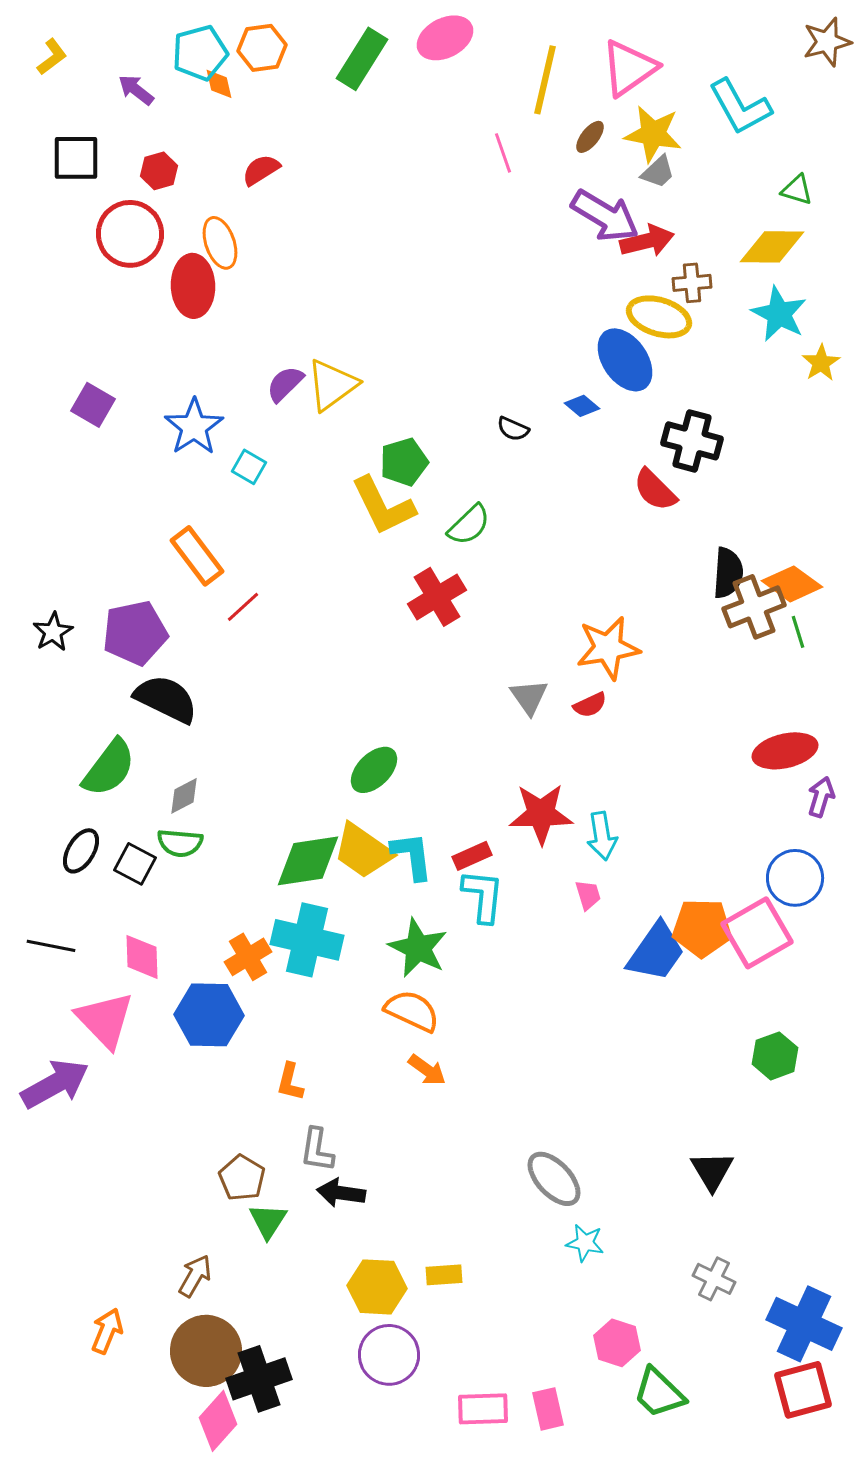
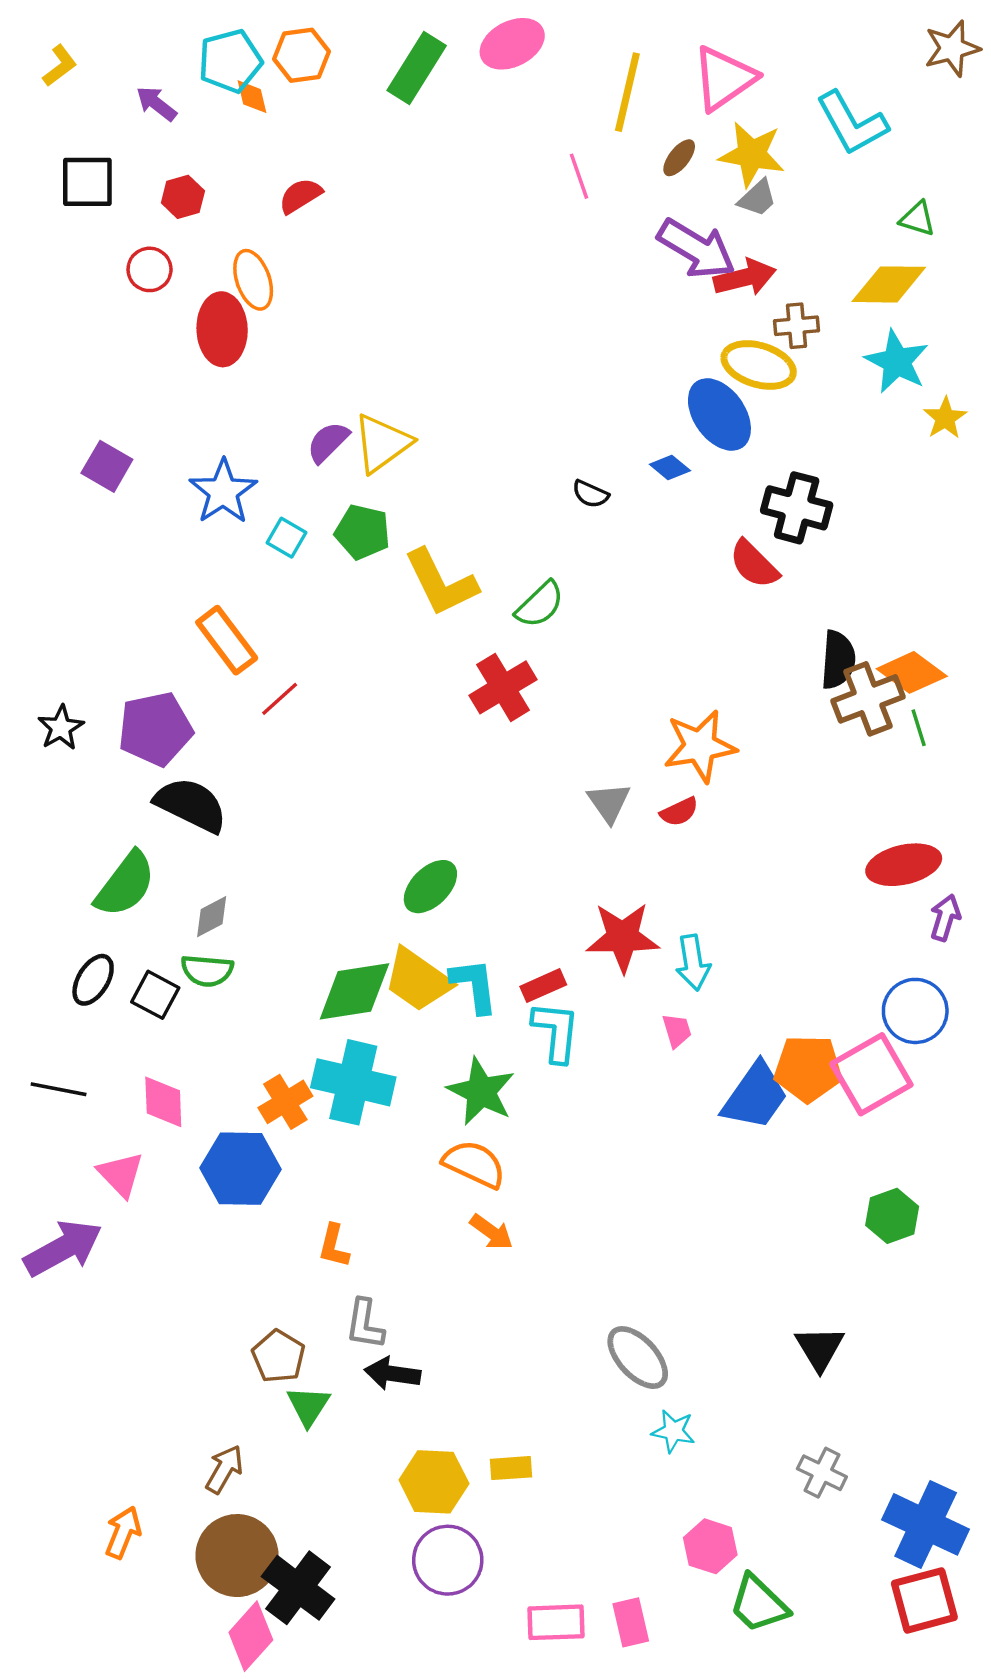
red circle: (130, 234) -> (150, 269), size x0.6
green pentagon: (404, 462) -> (363, 532), moved, turned 30
pink triangle: (105, 1020) -> (121, 1174), size x0.7
black cross: (259, 1379) -> (298, 1588), turned -34

